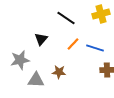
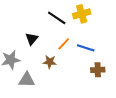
yellow cross: (101, 14) -> (82, 14), moved
brown star: (59, 72) -> (50, 62), moved

